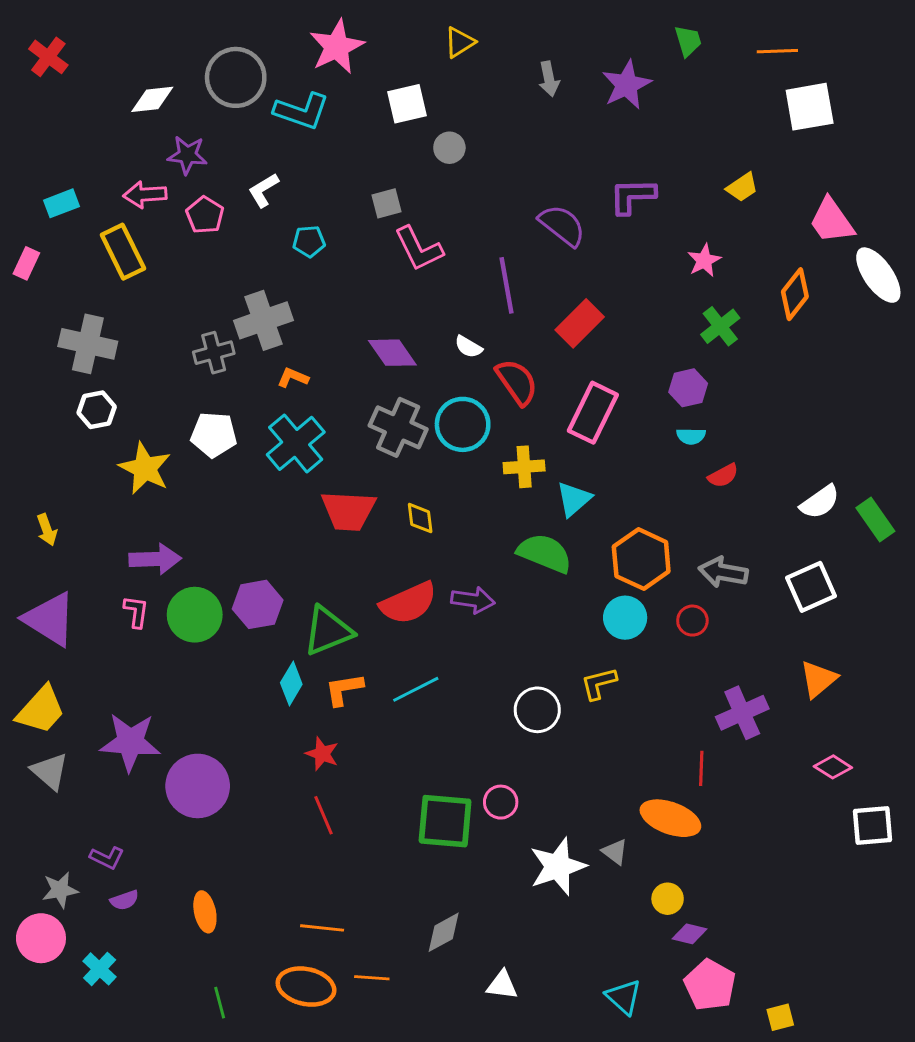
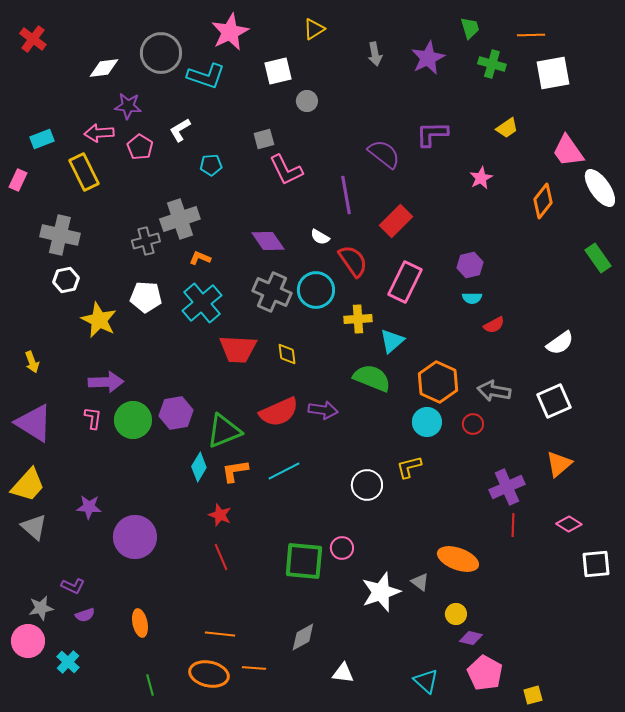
green cross: (720, 326) -> (492, 64), moved, turned -36
green rectangle: (875, 520) -> (598, 258), moved
purple star: (130, 742) -> (89, 507), size x0.6
red line: (701, 768) -> (513, 525), moved

